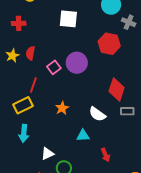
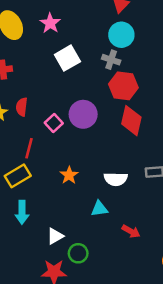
white square: (68, 19) -> (67, 58), turned -30
gray cross: (129, 22) -> (111, 60), moved
red diamond: (117, 90) -> (131, 121), moved
white semicircle: (97, 114) -> (116, 179), turned -30
red arrow: (106, 155) -> (131, 231), turned -32

